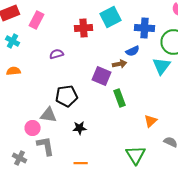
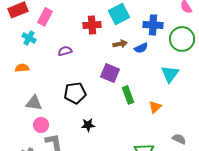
cyan cross: (13, 41) -> (29, 38), moved
brown arrow: (120, 64) -> (120, 44), moved
cyan triangle: (162, 66) -> (170, 74), moved
gray triangle: (49, 115) -> (34, 103), moved
orange triangle: (151, 121) -> (155, 107), moved

